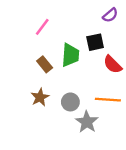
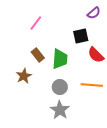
green trapezoid: (70, 55) -> (60, 59), moved
brown star: (40, 97) -> (24, 76), moved
gray star: (87, 122) -> (60, 110), moved

